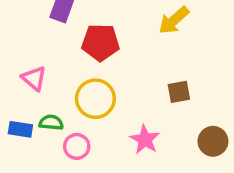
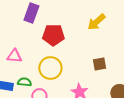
pink triangle: (34, 78) -> (14, 56), turned -35

